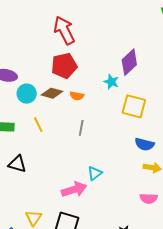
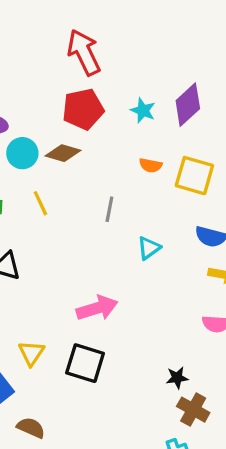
cyan star: (111, 82) -> (143, 110), moved
orange semicircle: (77, 96) -> (151, 165), moved
cyan triangle: (95, 173) -> (149, 248), moved

